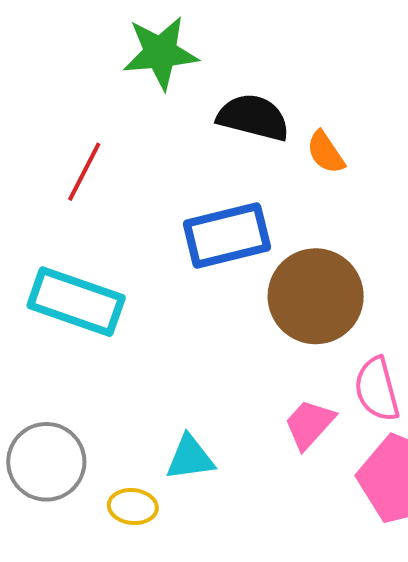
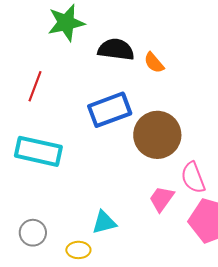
gray circle: (46, 462) -> (33, 233), size x0.7

